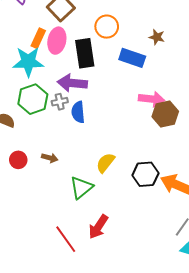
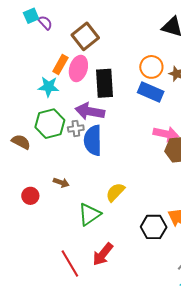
orange circle: (107, 27) -> (151, 67), moved
cyan star: (28, 62) -> (49, 87), size x0.7
blue semicircle: (78, 112) -> (93, 140), size x1.4
red circle: (18, 160) -> (30, 196), moved
black hexagon: (145, 174) -> (154, 227), moved

